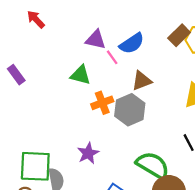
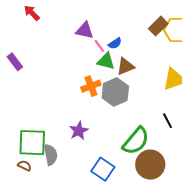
blue semicircle: (132, 43) -> (115, 43), moved, size x0.6
green triangle: (80, 75) -> (106, 61), moved
green semicircle: (153, 165) -> (136, 141), turned 100

